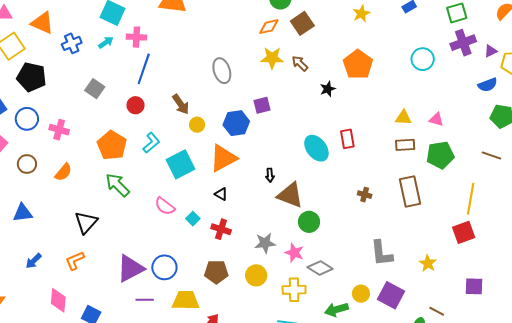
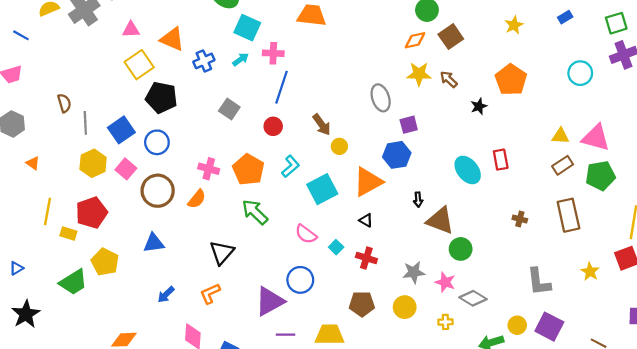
gray ellipse: (222, 71) -> (381, 98), moved
pink triangle: (436, 120) -> (596, 138), size x1.8
blue hexagon: (236, 123) -> (397, 155), moved
pink cross: (59, 130) -> (209, 169), moved
brown rectangle: (405, 145) -> (563, 165), turned -30
brown circle: (27, 164) -> (158, 191), size x1.6
yellow star: (428, 263) -> (590, 272), moved
blue circle: (164, 267) -> (300, 280), moved
yellow cross: (294, 290) -> (445, 322), size x0.6

